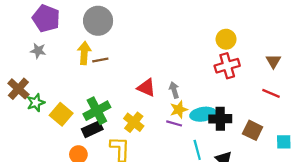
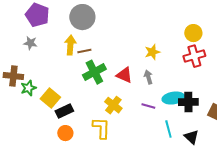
brown cross: (18, 89) -> (13, 76), turned -36
yellow star: (179, 110) -> (152, 52), moved
green cross: (97, 111) -> (94, 72), moved
black rectangle: (92, 129) -> (64, 111), moved

